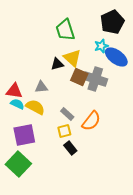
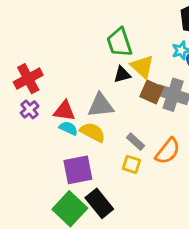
green trapezoid: (65, 30) -> (119, 42), moved
gray triangle: (41, 87) -> (101, 105), size x1.5
yellow square: (64, 131) -> (131, 164), turned 32
black rectangle: (70, 148) -> (99, 203), moved, size x1.5

